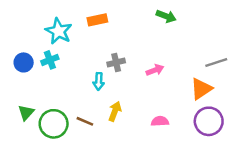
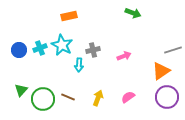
orange rectangle: (97, 20) -> (69, 16), moved
cyan star: (59, 31) -> (62, 45), moved
yellow arrow: (115, 111) -> (98, 98), moved
pink semicircle: (160, 121) -> (128, 97), turned -32

